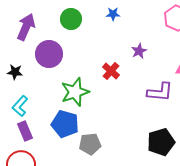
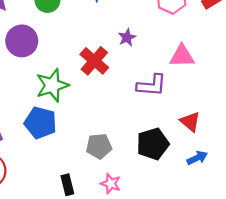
red cross: (111, 71) -> (94, 61), size x1.4
gray pentagon: (90, 144) -> (99, 146), moved

